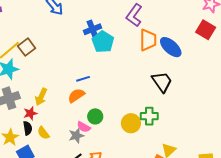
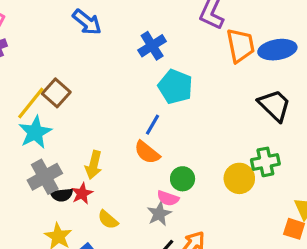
cyan pentagon: (103, 42) -> (175, 87), moved
blue ellipse: (171, 47) -> (277, 50), turned -40
blue line: (83, 79) -> (153, 125), turned -32
orange semicircle: (76, 96) -> (147, 152), turned -96
black semicircle: (28, 128) -> (62, 195), moved, turned 104

